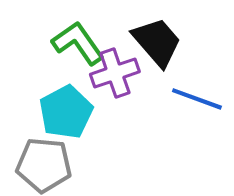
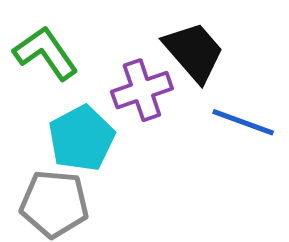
green L-shape: (78, 43) -> (46, 53), moved

